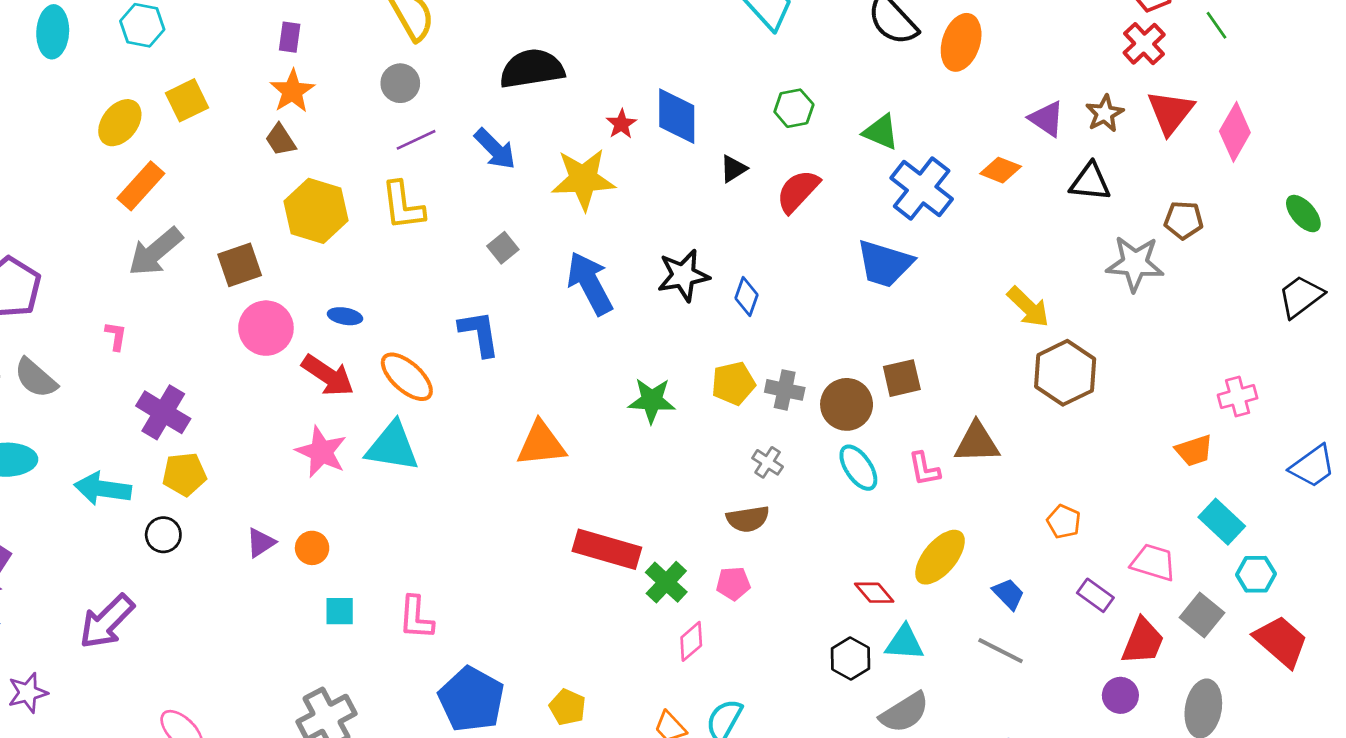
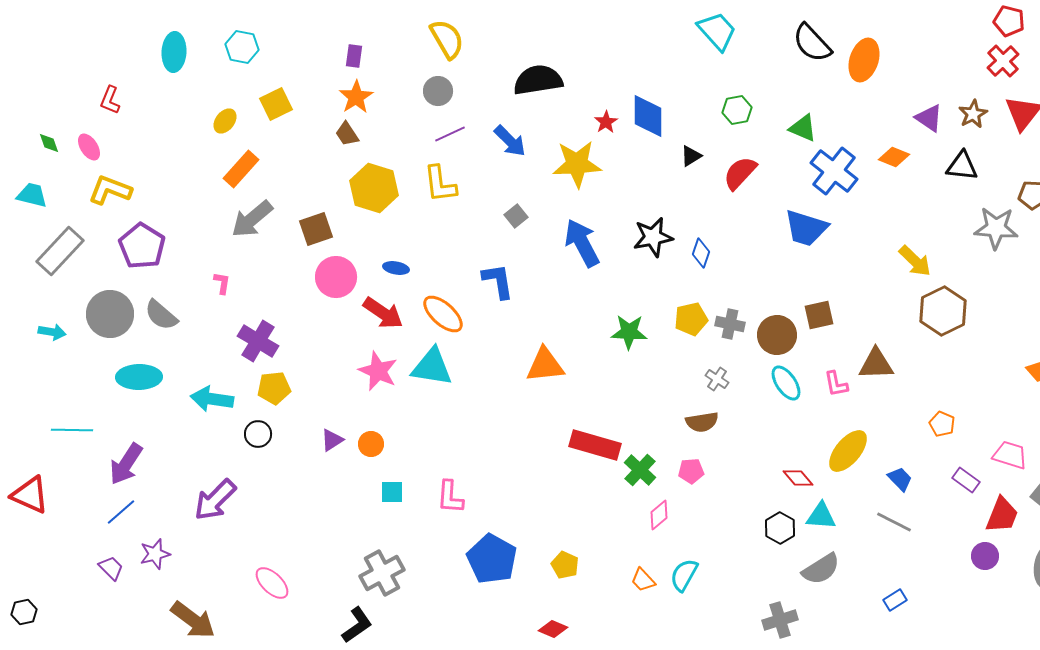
yellow ellipse: (120, 123) -> (225, 121), size x0.7

